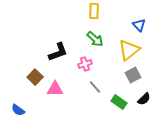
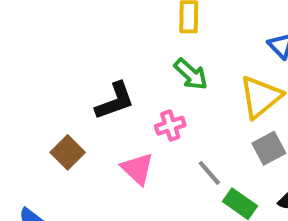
gray line: (95, 87) -> (209, 173), moved
pink triangle: (55, 89) -> (137, 169), moved, turned 42

